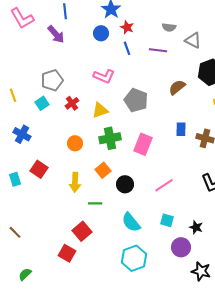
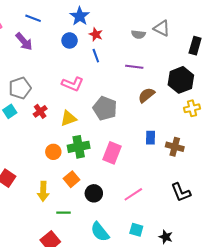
blue line: (65, 11) -> (33, 18), turned -63
gray triangle: (193, 40) -> (162, 28), moved
purple line: (158, 50) -> (134, 67), moved
orange circle: (75, 143) -> (53, 152), moved

